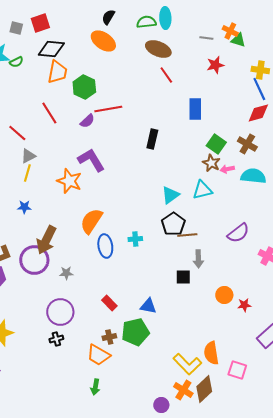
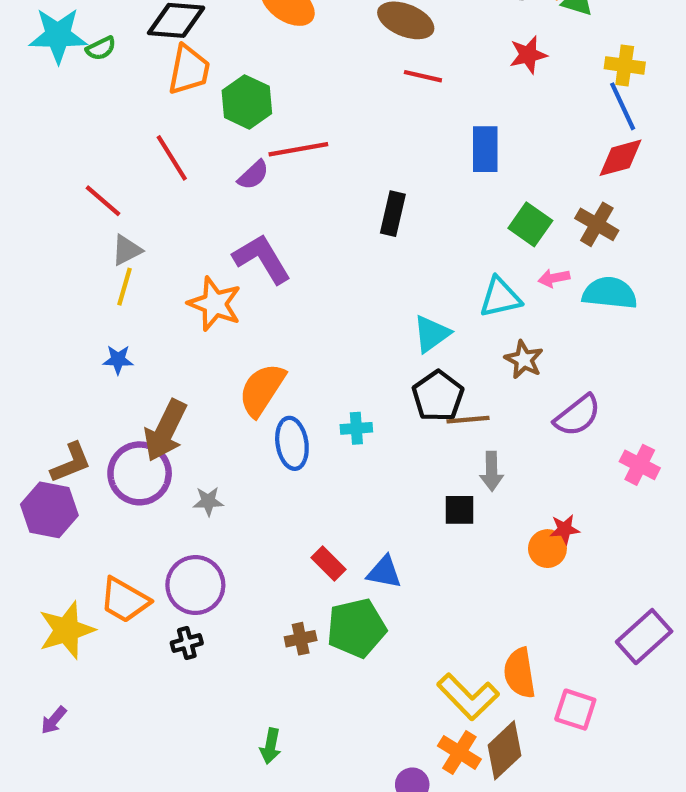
red line: (166, 75) -> (423, 76), turned -42
brown star: (211, 163) -> (524, 360), moved
cyan triangle: (202, 190) -> (500, 297), moved
red rectangle: (109, 303) -> (328, 564), moved
red star: (244, 305) -> (565, 529), moved
orange trapezoid: (98, 355) -> (125, 600), moved

